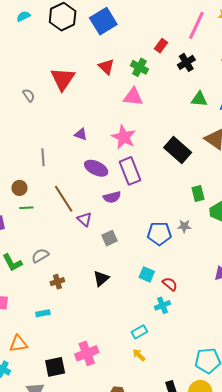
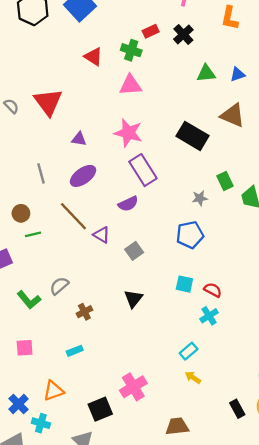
red rectangle: (161, 46) -> (151, 31), moved, turned 40
red triangle: (63, 79) -> (48, 102), moved
purple ellipse: (96, 168) -> (83, 176), moved, turned -50
gray star: (184, 226) -> (200, 198), moved

